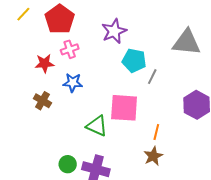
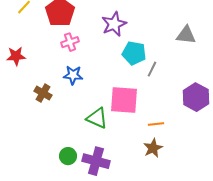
gray triangle: (187, 42) -> (186, 35), size x0.7
red star: (44, 63) -> (16, 56), moved
orange line: (156, 132) -> (156, 124), turned 70

